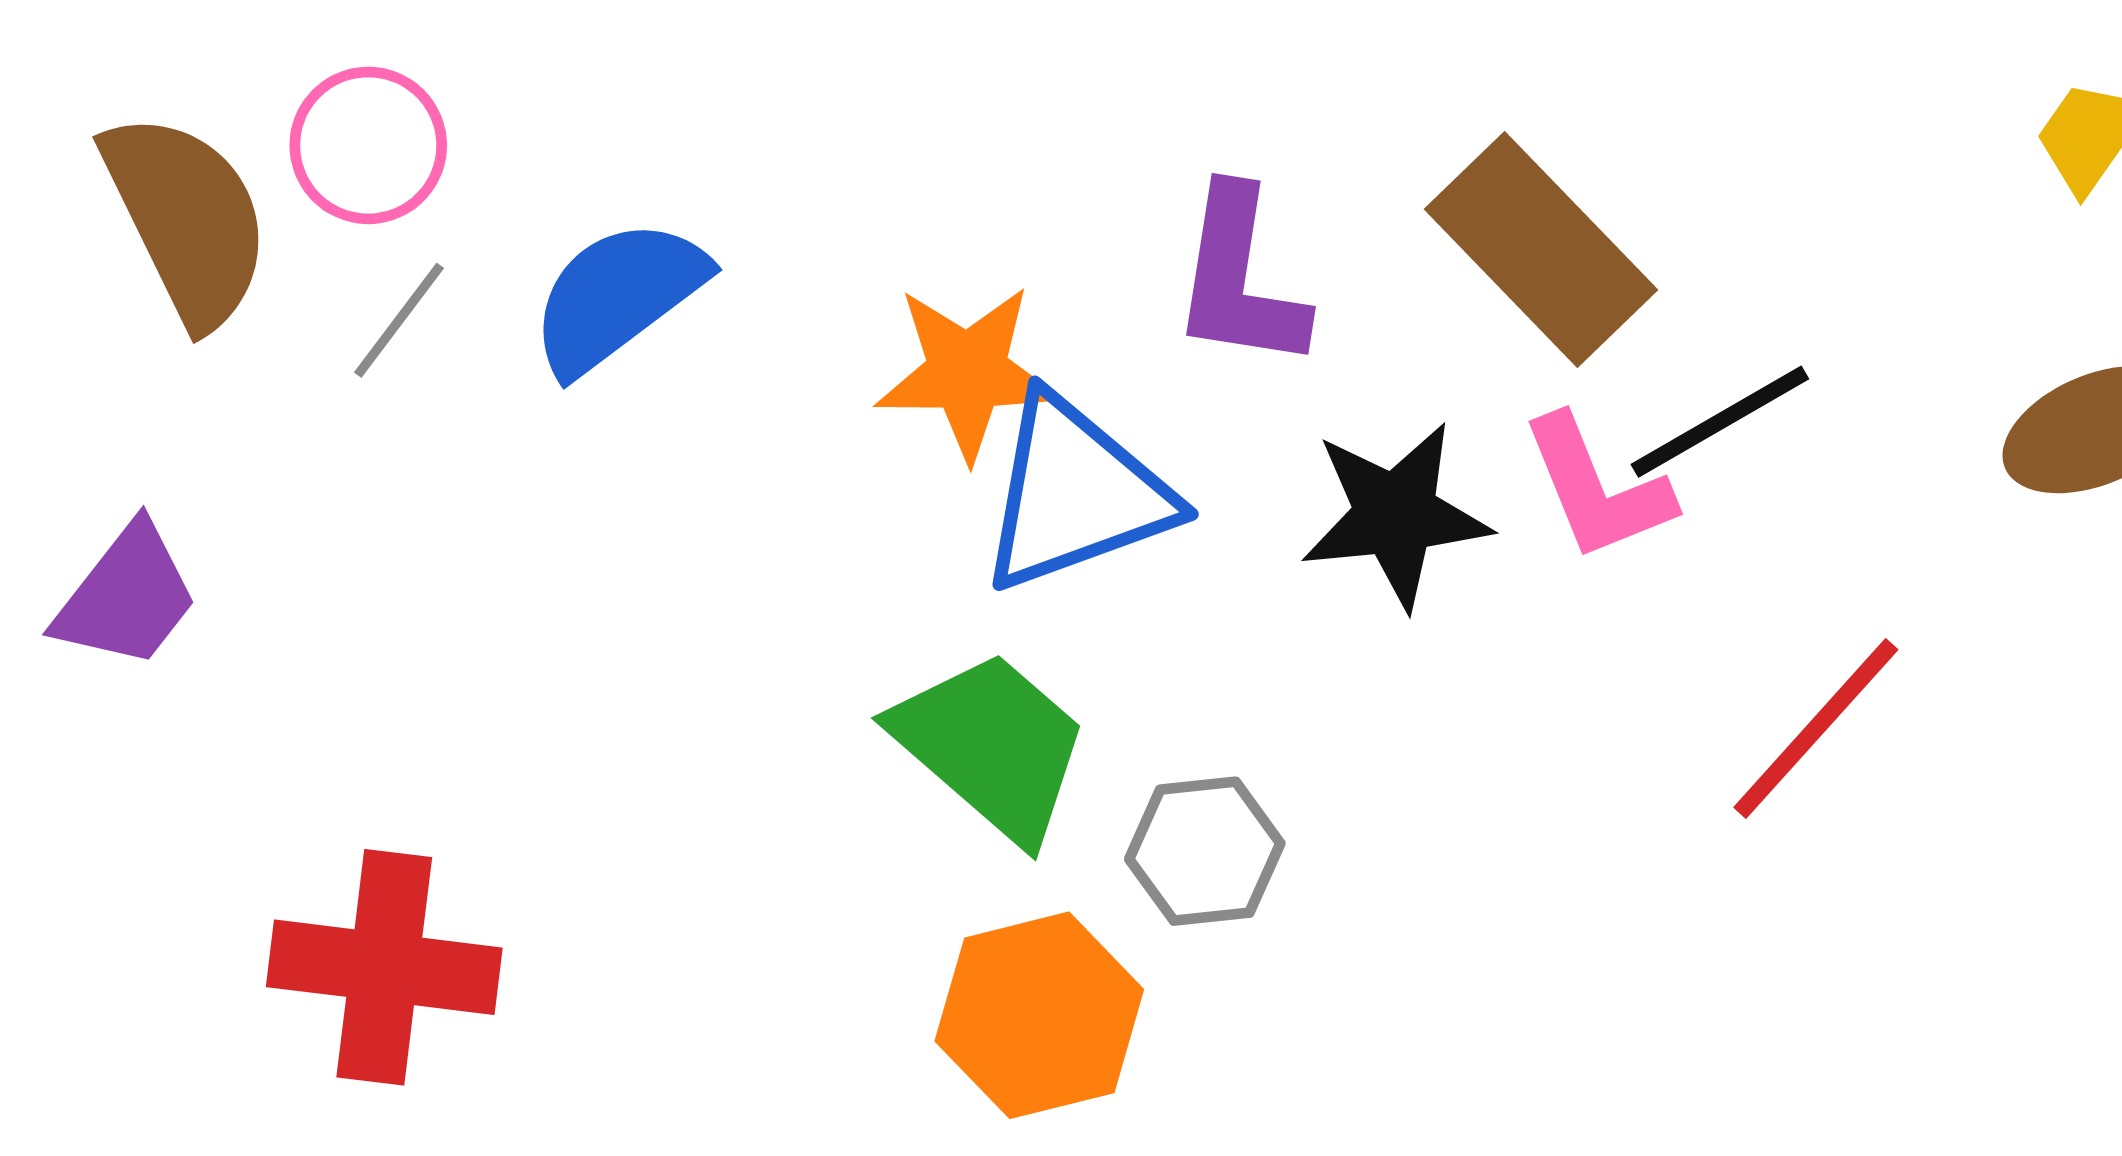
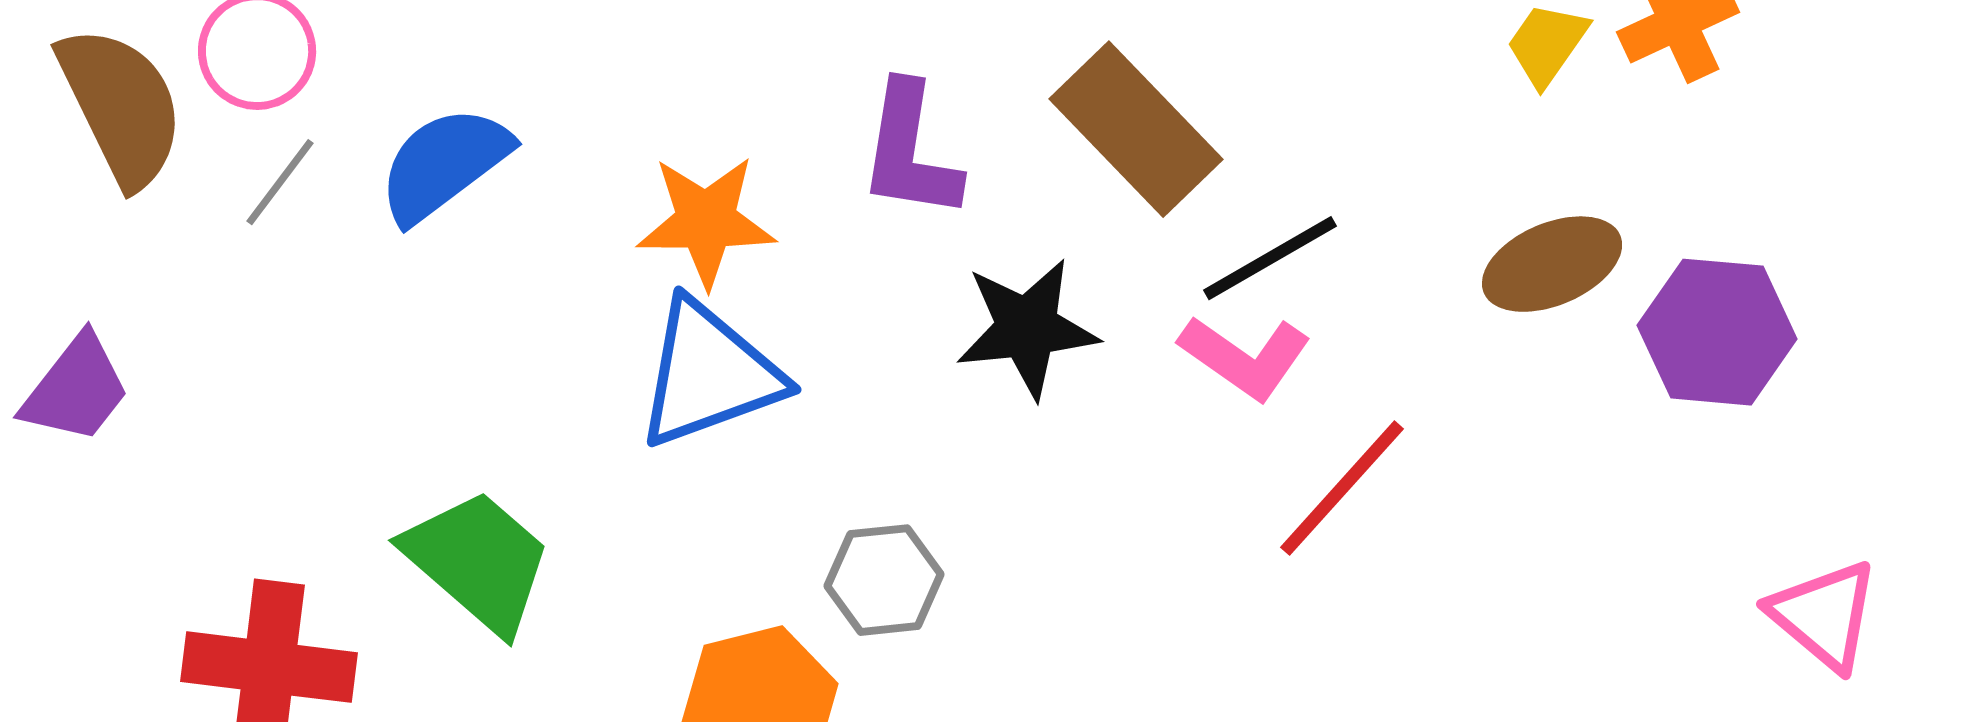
pink L-shape: (1597, 488) -> (1245, 357), moved, turned -33
blue triangle: (1075, 494) -> (709, 374), moved
green trapezoid: (991, 746) -> (478, 561), moved

